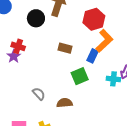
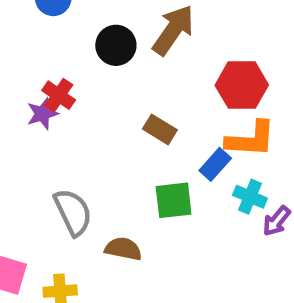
orange L-shape: (104, 41) -> (251, 139), turned 30
cyan cross: (113, 79) -> (250, 197), moved
gray semicircle: (39, 94) -> (73, 212), size x1.5

